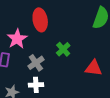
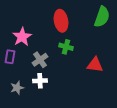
red ellipse: (40, 20) -> (61, 21), moved
green cross: (63, 49) -> (66, 47), turned -32

